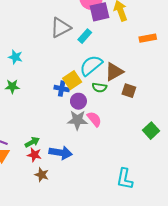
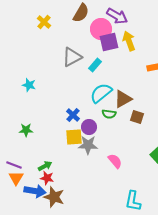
yellow square: (72, 80) -> (74, 137), moved, turned 30
green star: (12, 86) -> (26, 130), moved
blue cross: (62, 89) -> (73, 115), turned 32
pink semicircle: (94, 119) -> (115, 161), moved
blue arrow: (61, 153) -> (35, 191), moved
brown star: (42, 175) -> (54, 197), size x1.5

